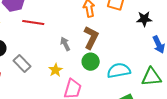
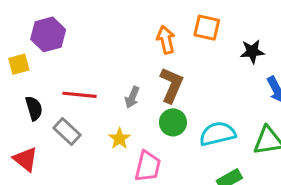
red line: (33, 23) -> (80, 95), moved
gray arrow: (65, 44) -> (132, 97), turned -128

